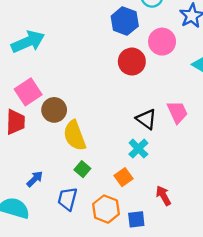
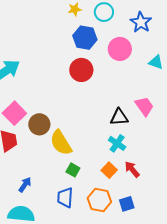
red circle: (132, 62) -> (81, 70), moved
black triangle: (146, 119) -> (119, 117), turned -30
blue arrow: (35, 179) -> (25, 185), moved
red arrow: (163, 196) -> (132, 169), moved

